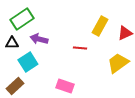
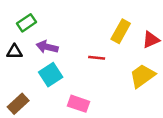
green rectangle: (22, 19) -> (27, 23), size x0.7
cyan square: (28, 62) -> (51, 75), moved

